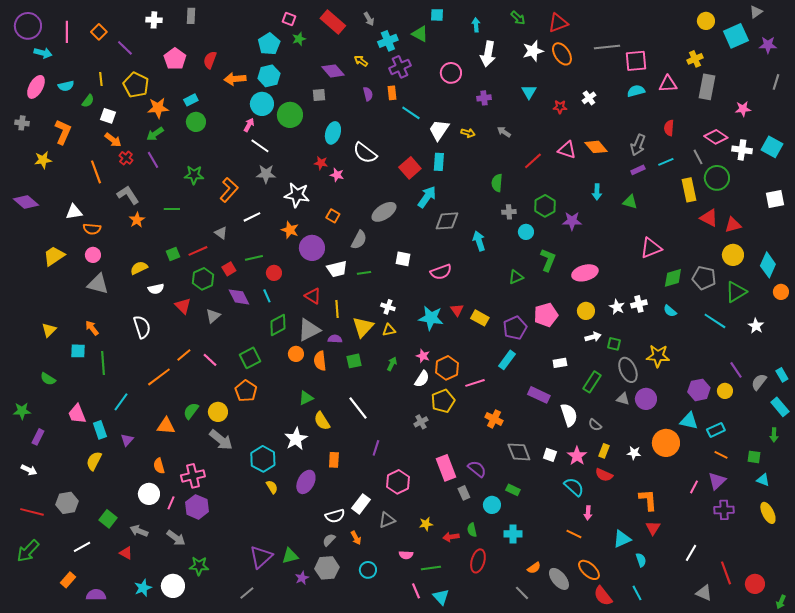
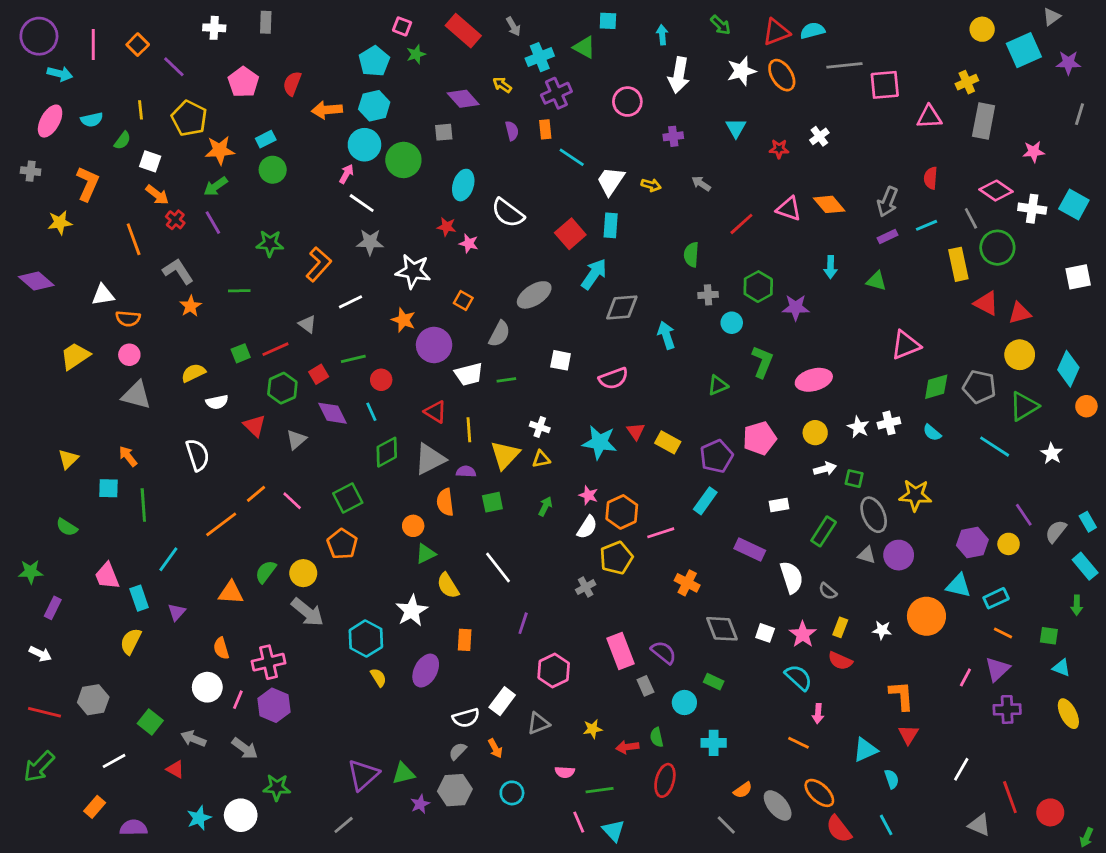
cyan semicircle: (636, 91) -> (812, 31), moved
orange circle: (296, 354) -> (413, 526), moved

